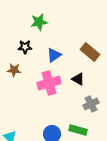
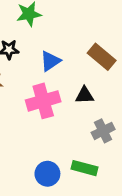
black triangle: (78, 79) -> (85, 95), turned -32

